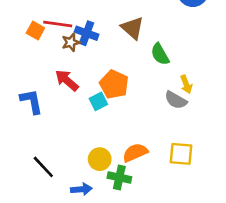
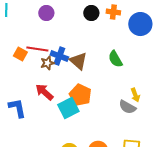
brown triangle: (132, 28) -> (78, 61), moved
green semicircle: (160, 54) -> (115, 59), moved
cyan square: (98, 101) -> (68, 108), size x1.5

